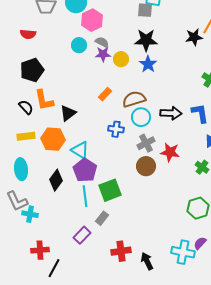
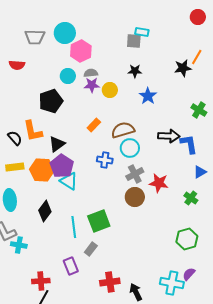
black star: (146, 40) -> (135, 71), size x0.6
gray semicircle: (102, 42) -> (91, 73), turned -32
blue star: (148, 64) -> (148, 96), moved
black pentagon: (32, 70) -> (51, 101), moved
black arrow: (171, 113) -> (169, 136), moved
purple pentagon: (85, 170) -> (62, 166), moved
purple rectangle: (82, 235) -> (71, 266), turned -66
red cross: (40, 250) -> (41, 281), moved

